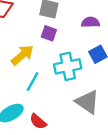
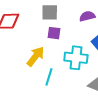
cyan cross: (68, 66) -> (76, 58), turned 30

